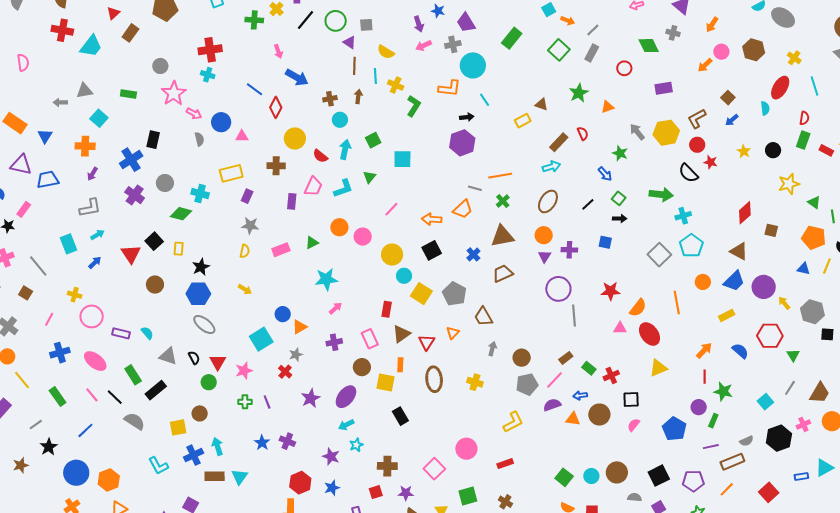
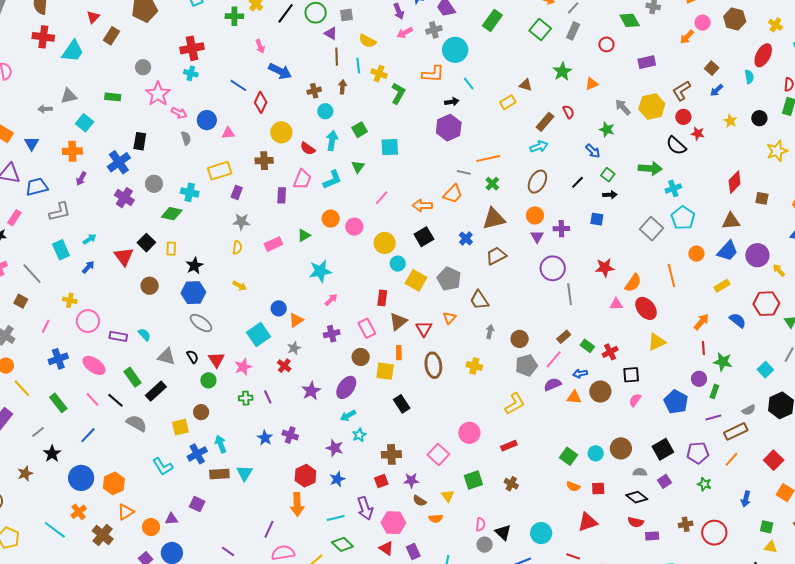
gray L-shape: (90, 208) -> (60, 212), moved
brown triangle: (739, 251) -> (731, 221), turned -30

